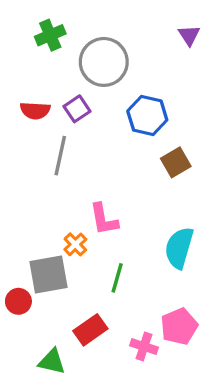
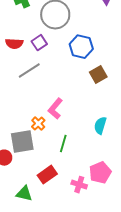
gray line: (60, 156) -> (29, 71), turned 45
pink L-shape: (104, 219) -> (55, 109), turned 50
cyan semicircle: (179, 248) -> (100, 126), size x0.7

